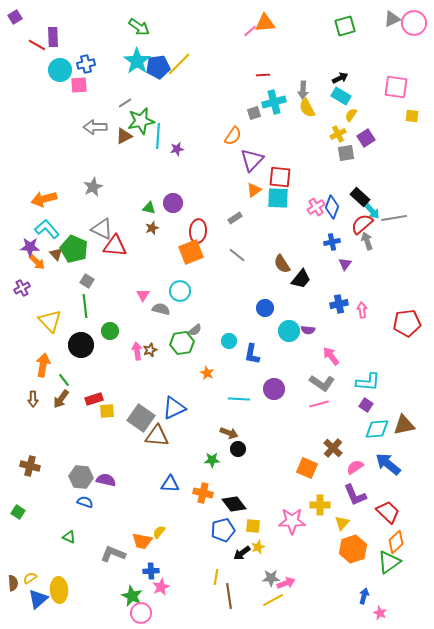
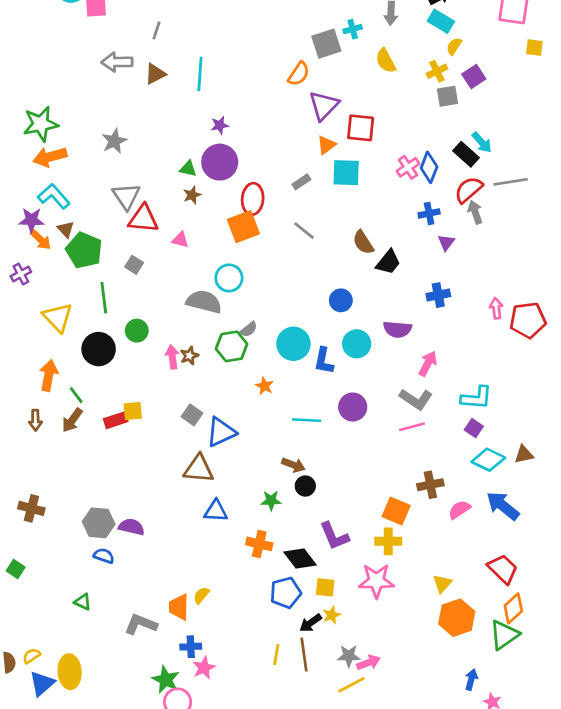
cyan cross: (274, 102) -> (353, 29), size x0.6
gray line: (125, 103) -> (157, 30), turned -40
yellow semicircle: (307, 108) -> (386, 61), moved
gray square: (254, 113) -> (326, 44), size x1.6
green star: (141, 121) -> (41, 124), moved
purple star: (177, 149) -> (220, 125), moved
cyan square: (278, 198) -> (346, 173), moved
purple circle: (173, 203) -> (220, 162), size x1.4
cyan arrow: (372, 211) -> (482, 142), moved
gray triangle: (102, 229) -> (126, 196), turned 30
green pentagon: (74, 249) -> (84, 250), moved
gray square: (87, 281) -> (134, 265), moved
pink triangle: (143, 295) -> (180, 240), moved, turned -48
gray semicircle: (161, 309) -> (204, 302), size x1.5
pink arrow: (362, 310) -> (496, 308), moved
purple semicircle: (308, 330) -> (397, 329), size x1.5
cyan circle: (289, 331) -> (357, 344), moved
cyan circle: (229, 341) -> (293, 344), size x1.6
pink arrow: (331, 356) -> (428, 364), turned 66
yellow square: (107, 411) -> (133, 411), moved
gray square: (141, 418) -> (192, 415), moved, size x0.6
brown triangle: (404, 425) -> (524, 454), size x0.7
cyan diamond: (377, 429) -> (488, 460), turned 30
brown cross: (333, 448) -> (430, 485), turned 36
blue triangle: (170, 484) -> (216, 511), moved
purple L-shape: (355, 495) -> (334, 536), moved
yellow cross: (320, 505) -> (388, 541), moved
orange trapezoid: (142, 541) -> (179, 607), turned 80
brown line: (229, 596) -> (304, 655), moved

